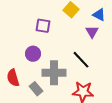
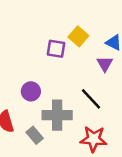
purple square: (43, 26) -> (56, 49), moved

